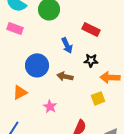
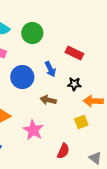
blue circle: (37, 65) -> (22, 77), moved
pink star: (50, 106) -> (33, 130), size x1.5

